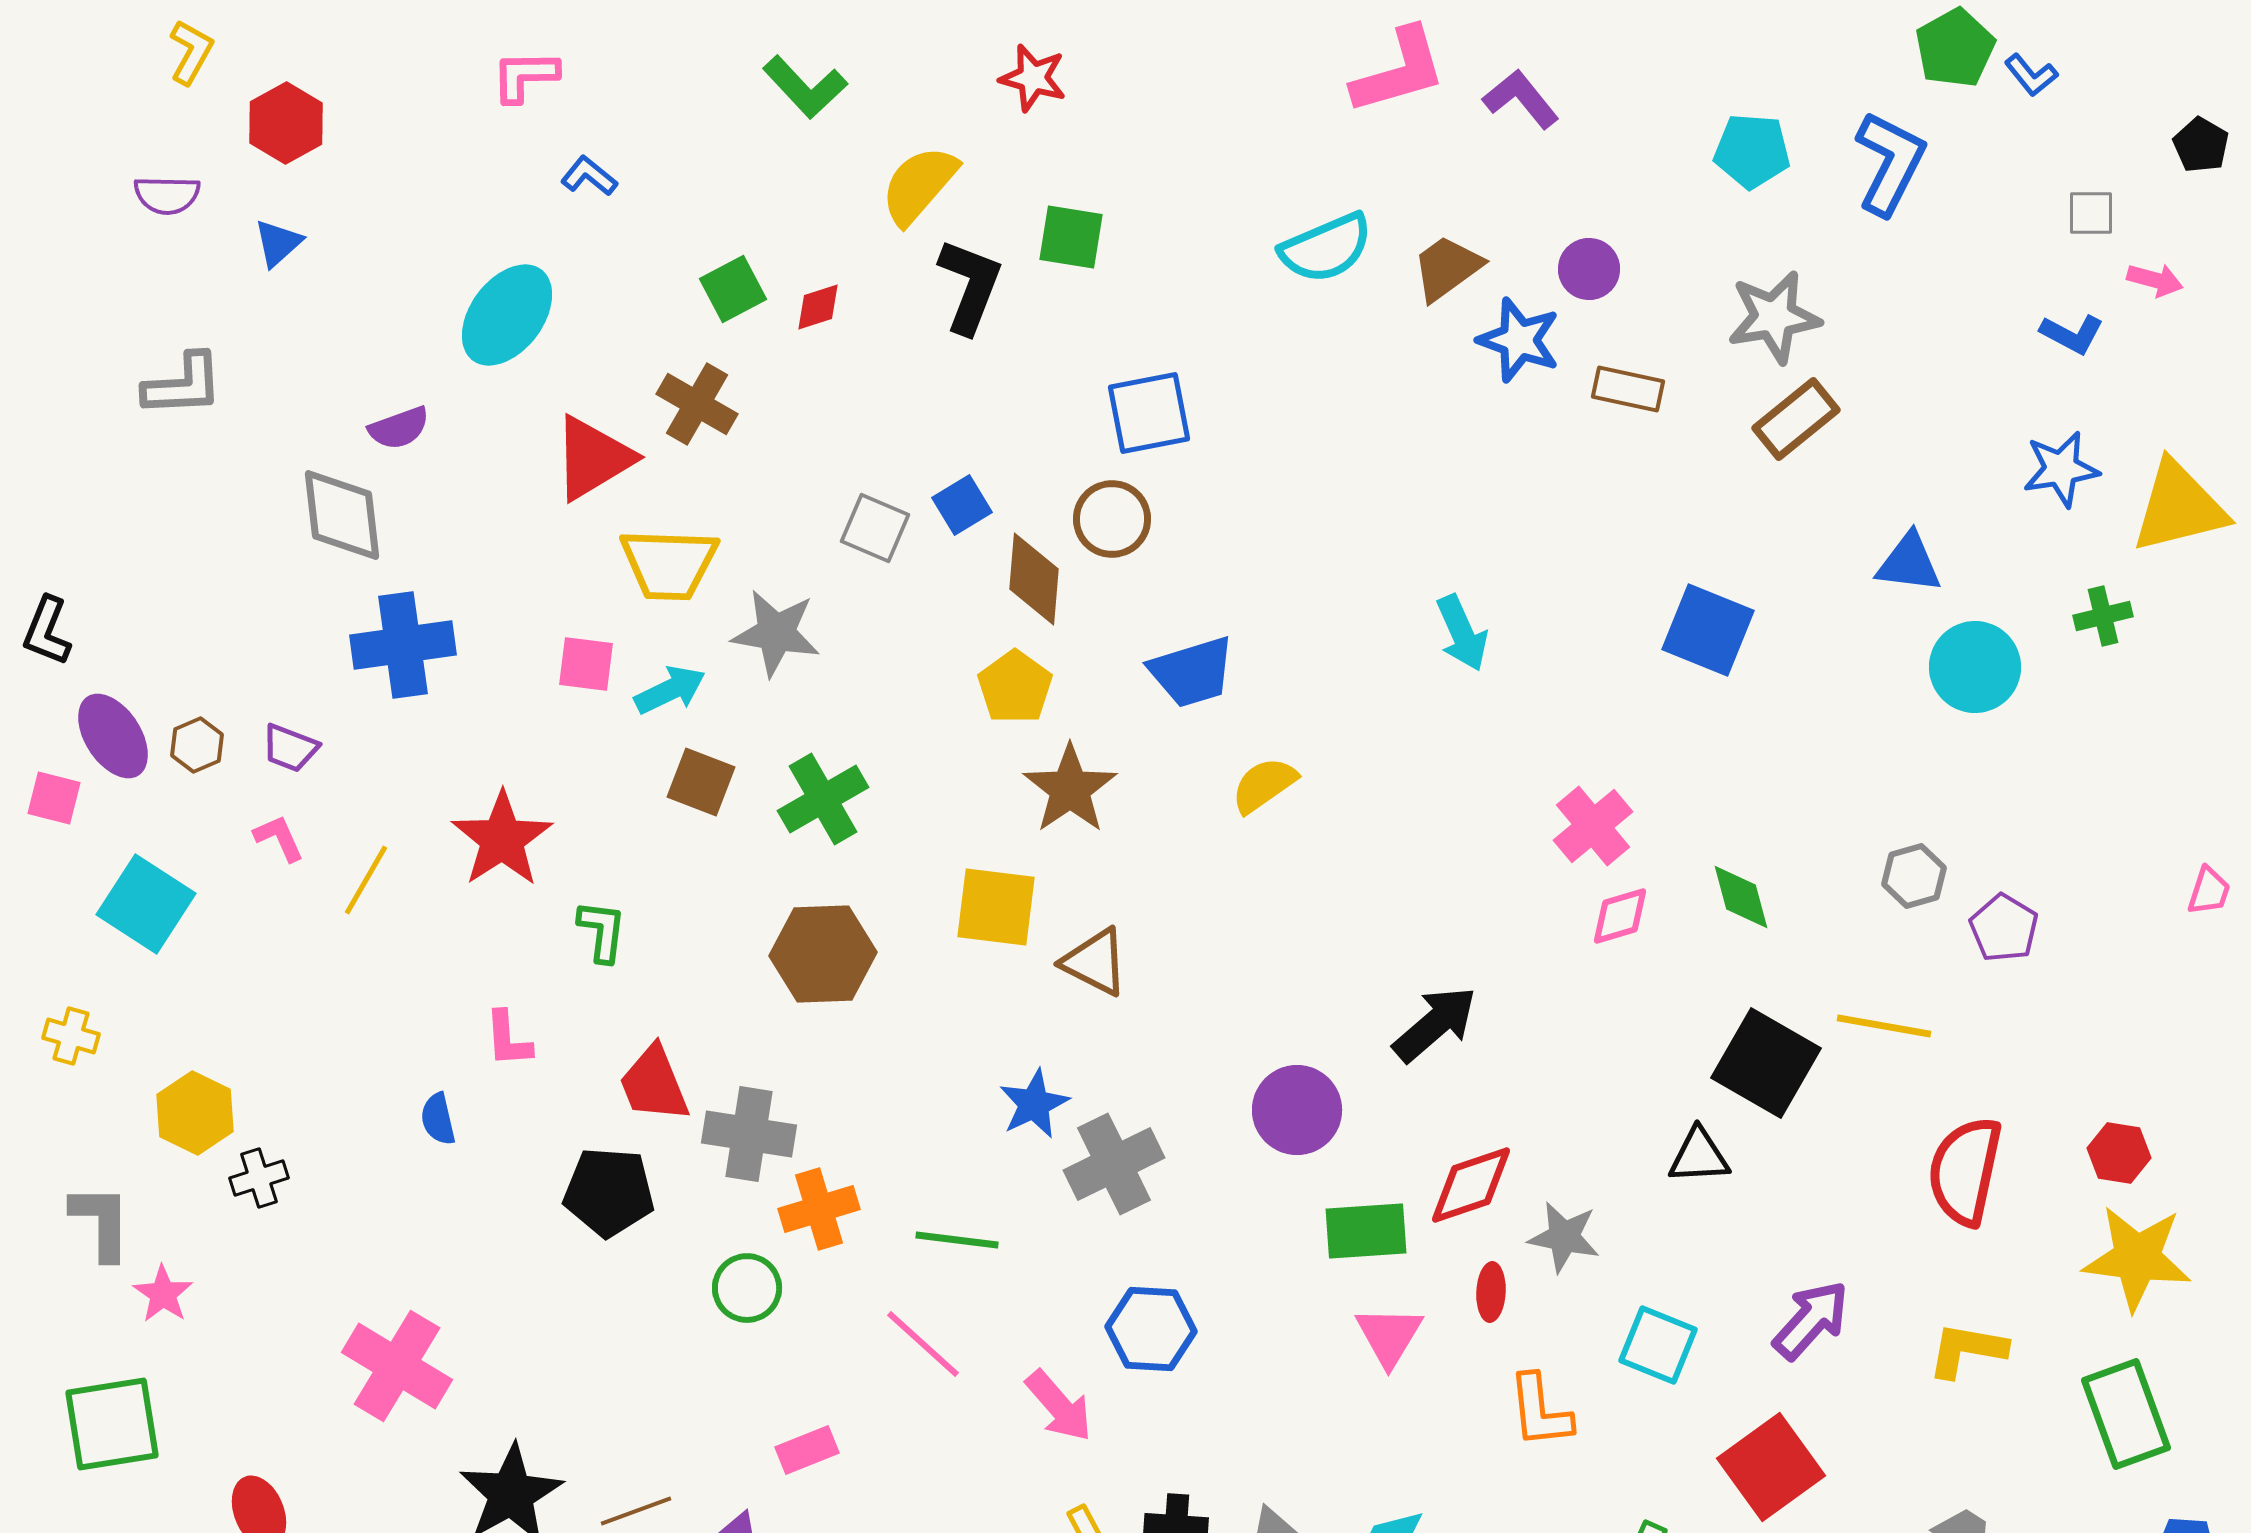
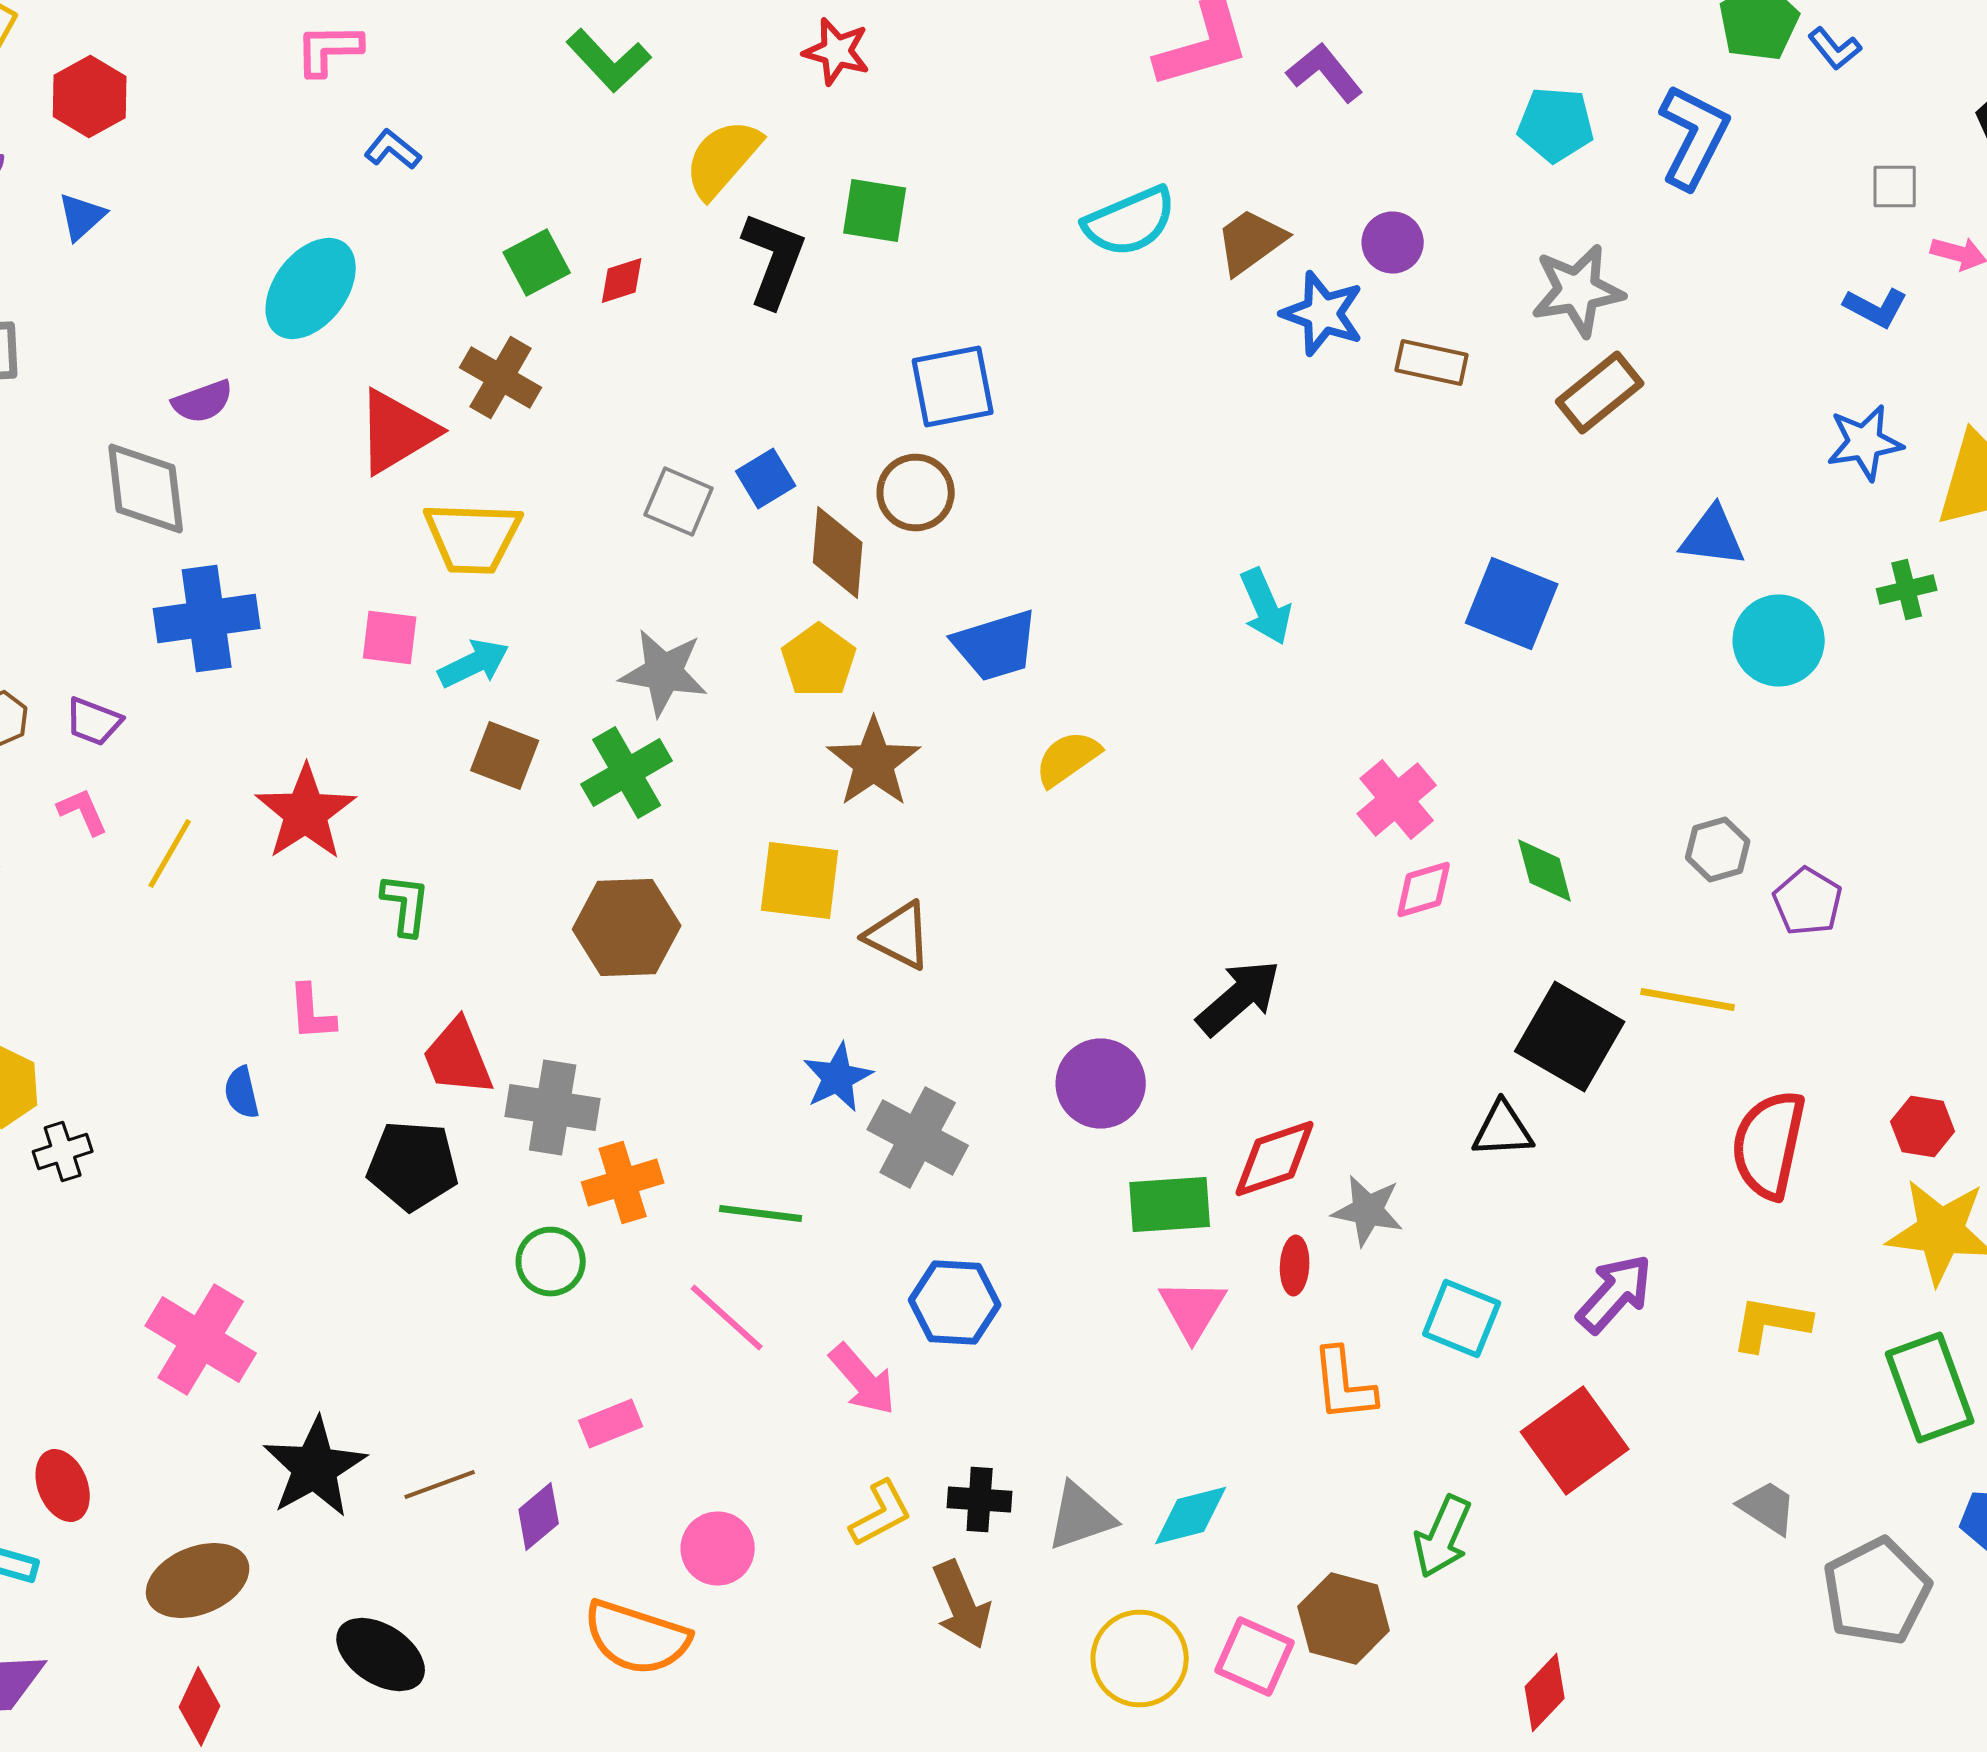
gray star: (776, 633) -> (664, 672), moved
gray cross: (1114, 1164) -> (918, 1138), turned -36

